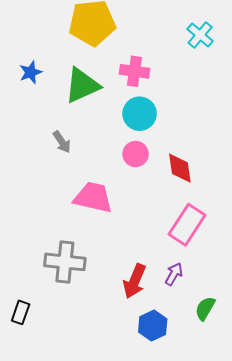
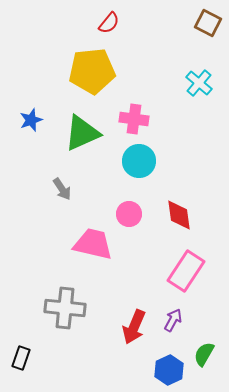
pink circle: (136, 154) -> (129, 214), moved
blue hexagon: (153, 326) -> (169, 370), moved

